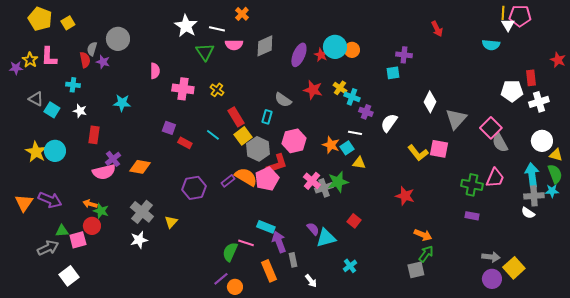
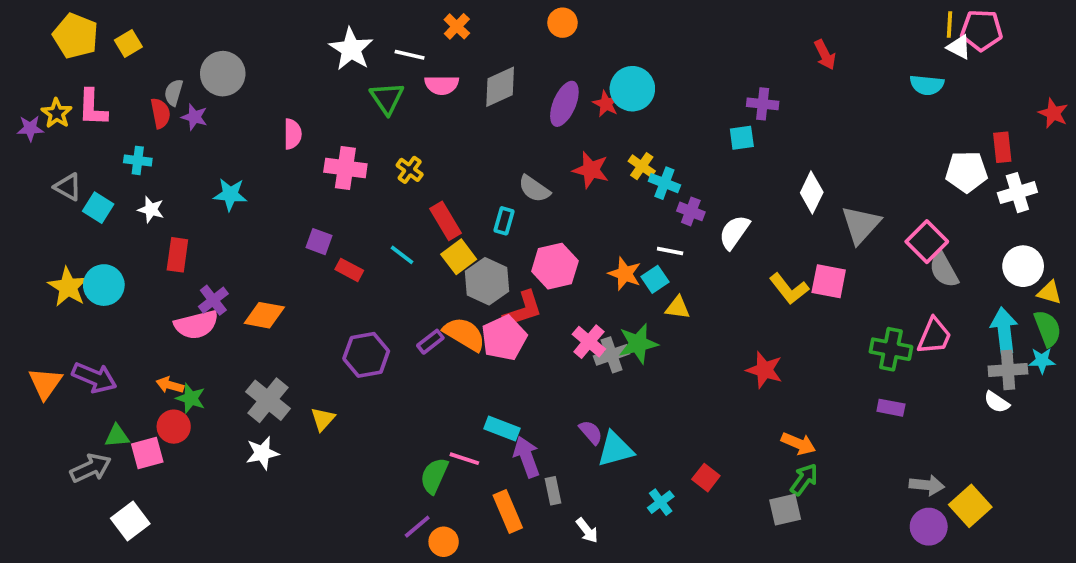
white triangle: (508, 25) -> (959, 47), turned -32
orange circle: (352, 50) -> (563, 23), moved
red square: (354, 221) -> (706, 478), moved

